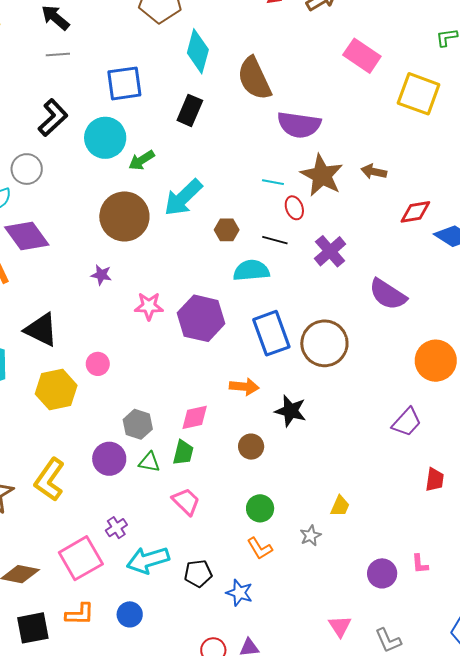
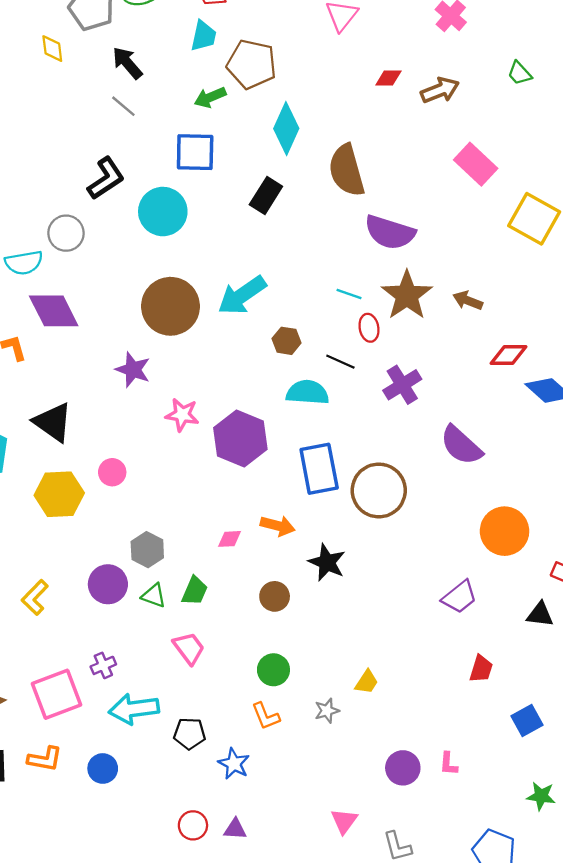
gray line: (58, 54) -> (123, 106), turned 35
green arrow: (142, 160) -> (210, 97), moved
purple star: (101, 275) -> (133, 370), size x1.4
pink diamond: (195, 417) -> (229, 539), moved, size x0.7
yellow L-shape: (50, 480) -> (35, 597), size x0.7

